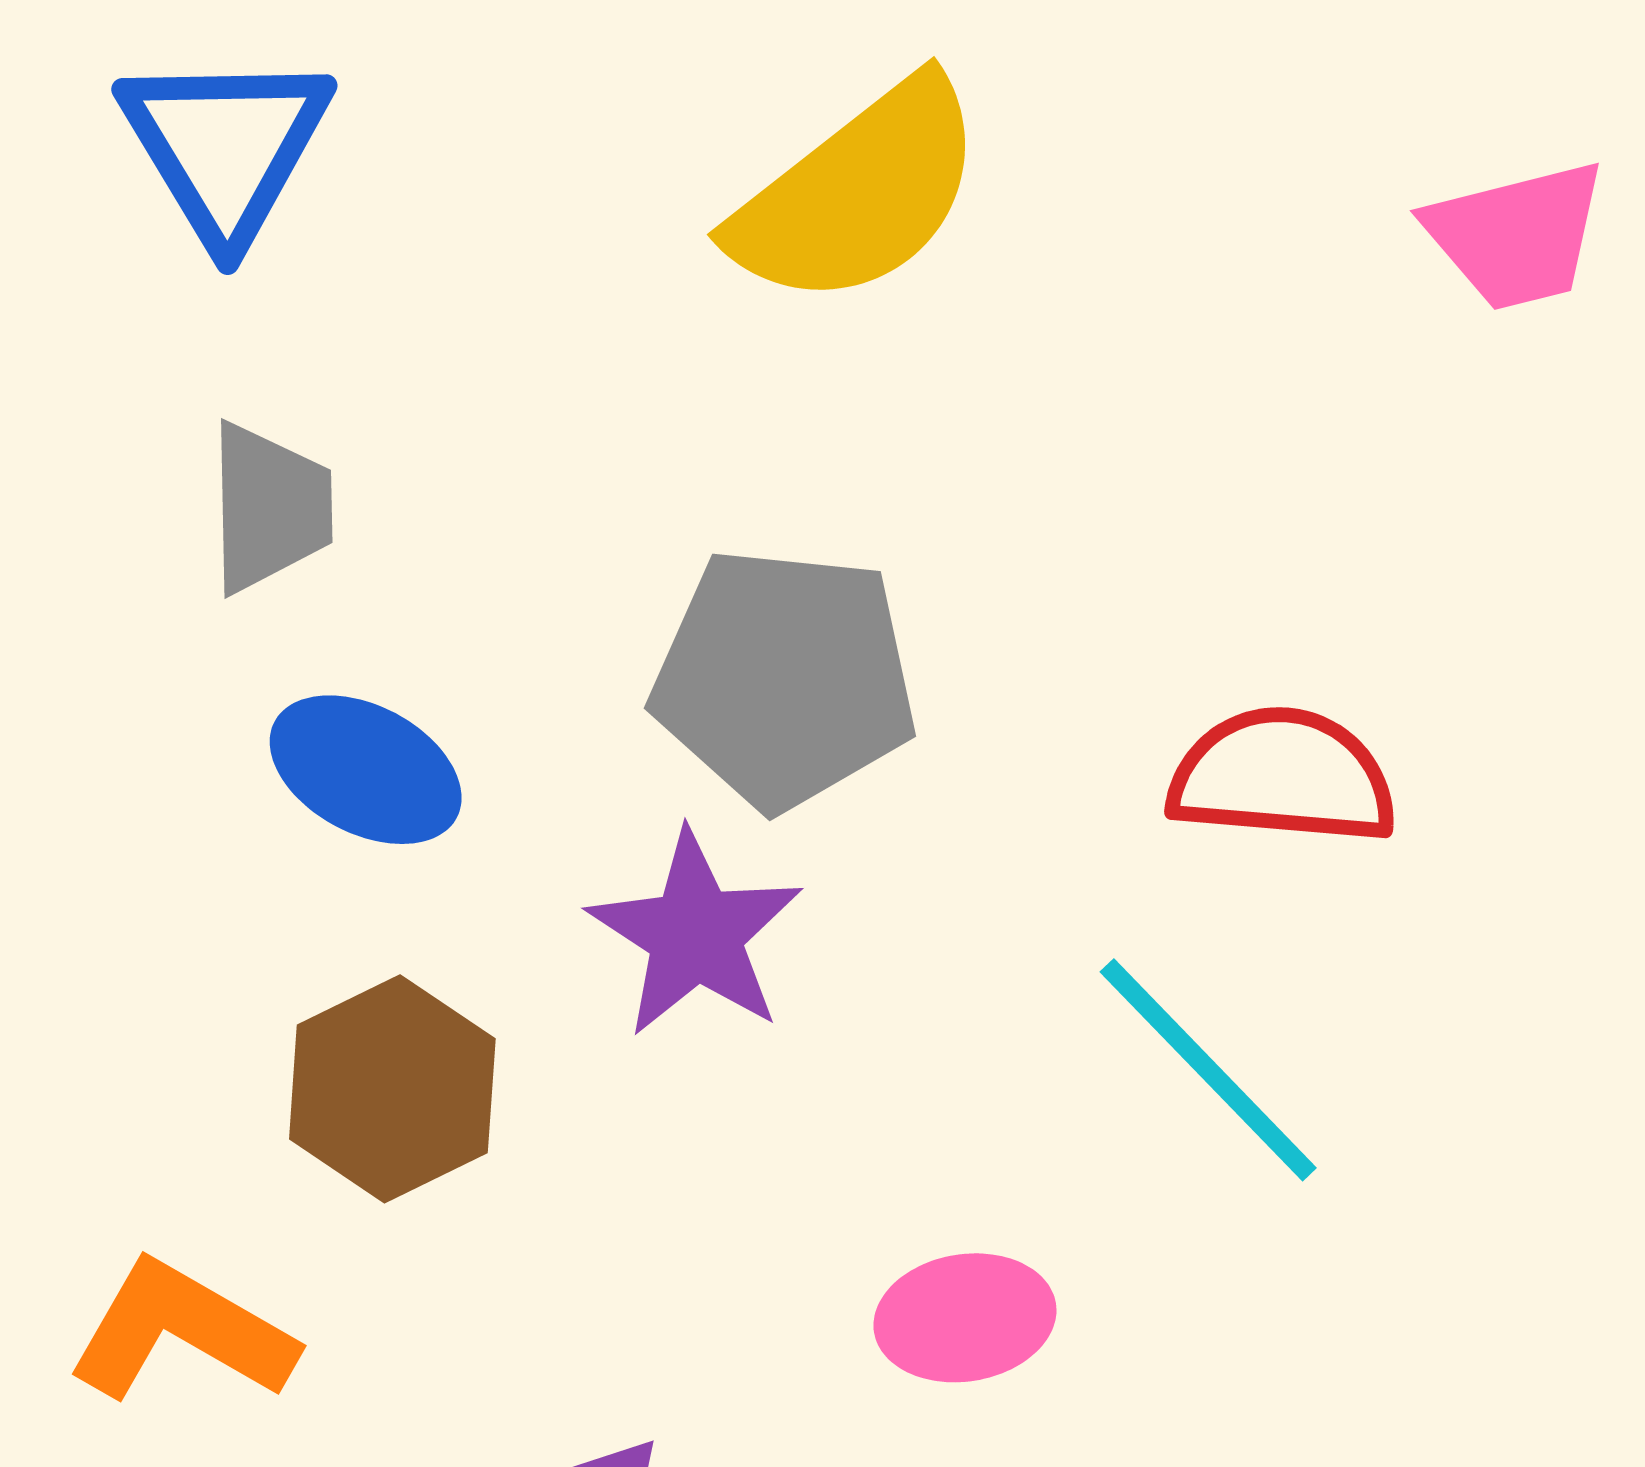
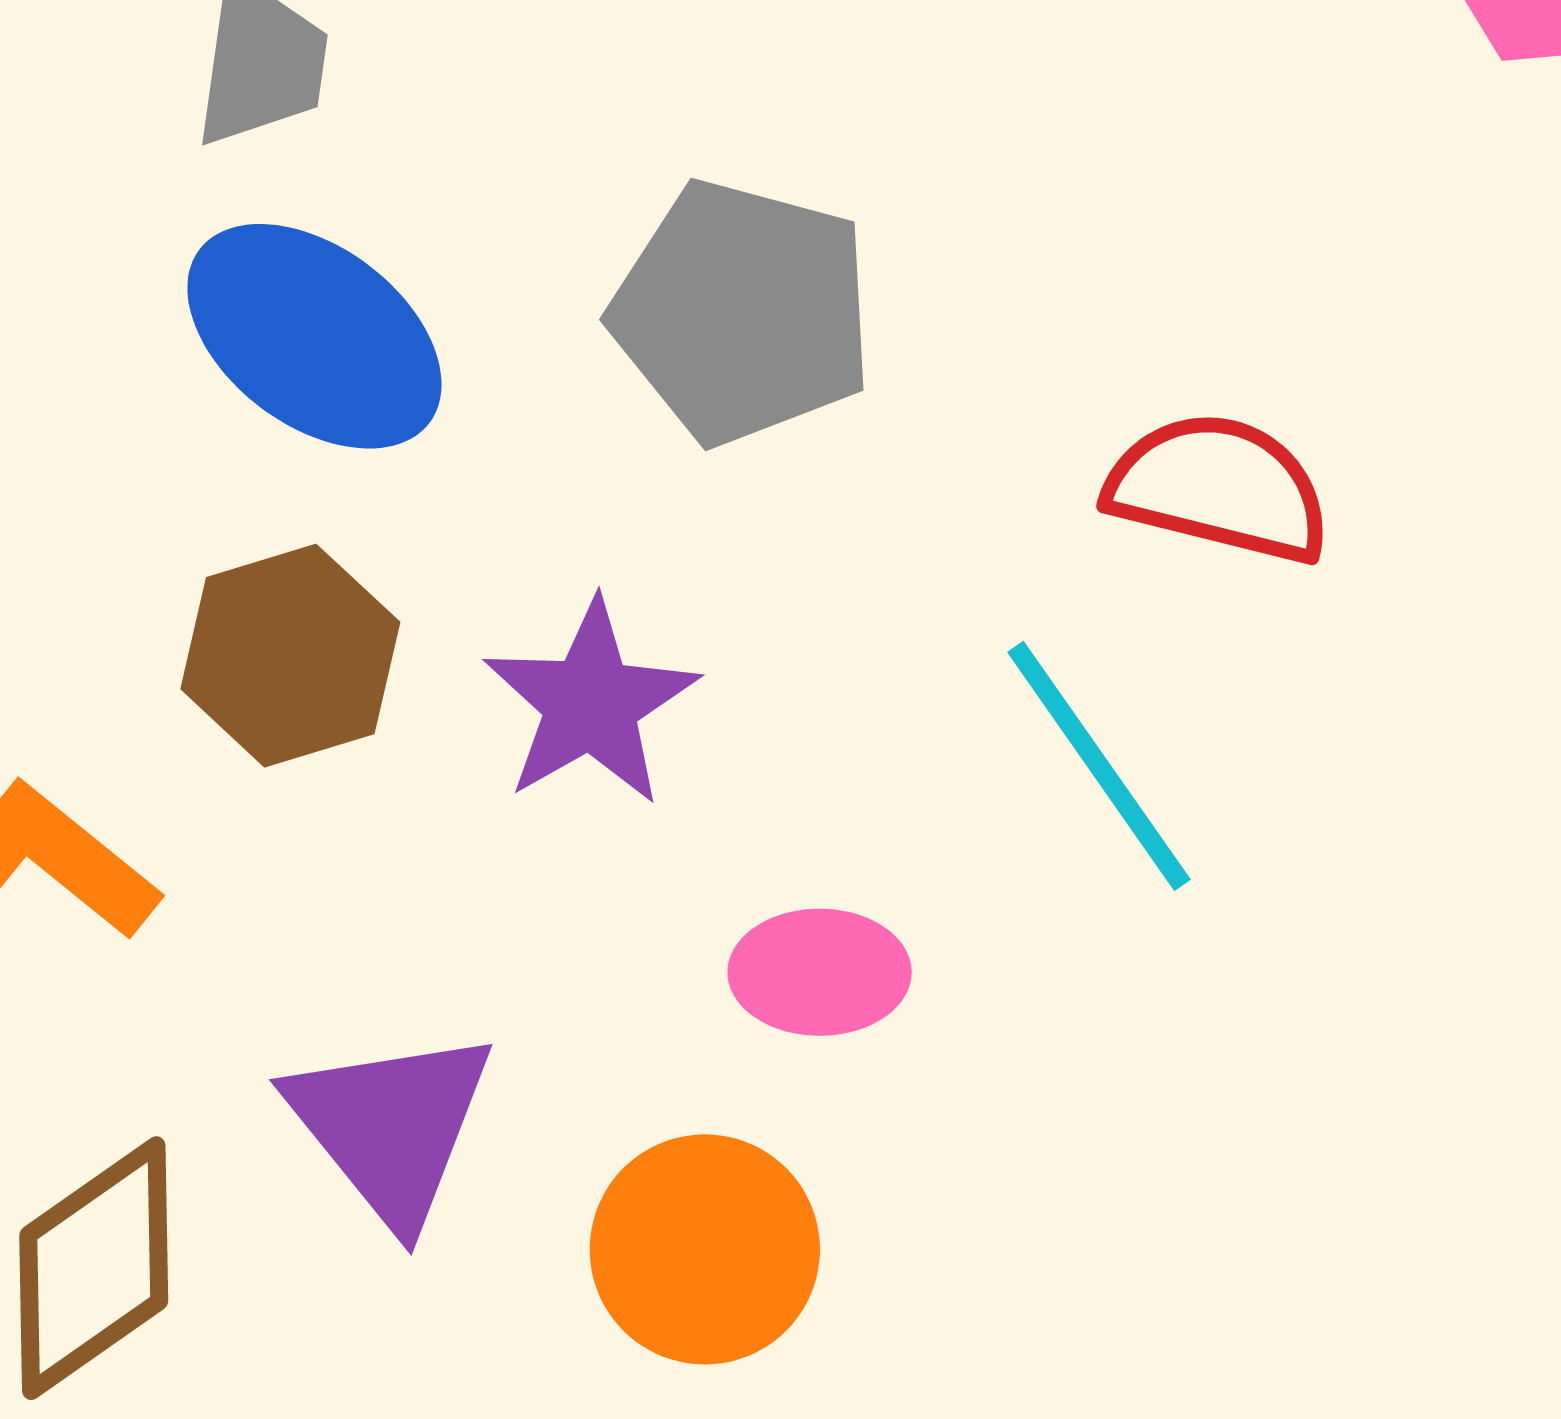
blue ellipse: (366, 770) -> (314, 336), size x1.4
purple star: (695, 934) -> (591, 703), moved

